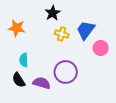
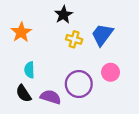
orange star: (17, 28) -> (21, 32), turned 30
pink circle: (101, 48) -> (111, 72), moved

